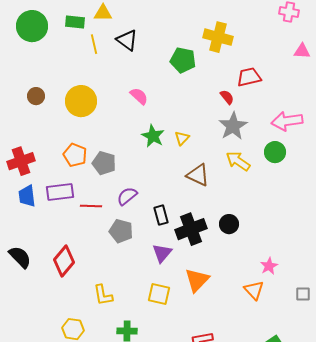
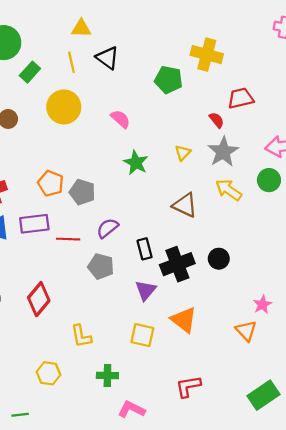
green rectangle: (75, 22) -> (30, 72), moved, turned -54
yellow circle: (81, 101) -> (64, 107), moved
yellow triangle: (182, 138) -> (183, 153), moved
orange triangle: (197, 280) -> (184, 320), turned -36

